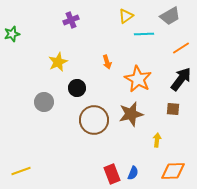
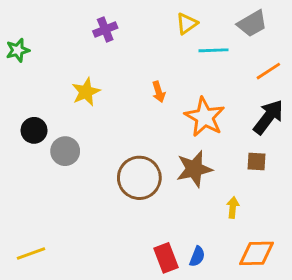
black circle: (77, 88) -> (34, 130), moved

